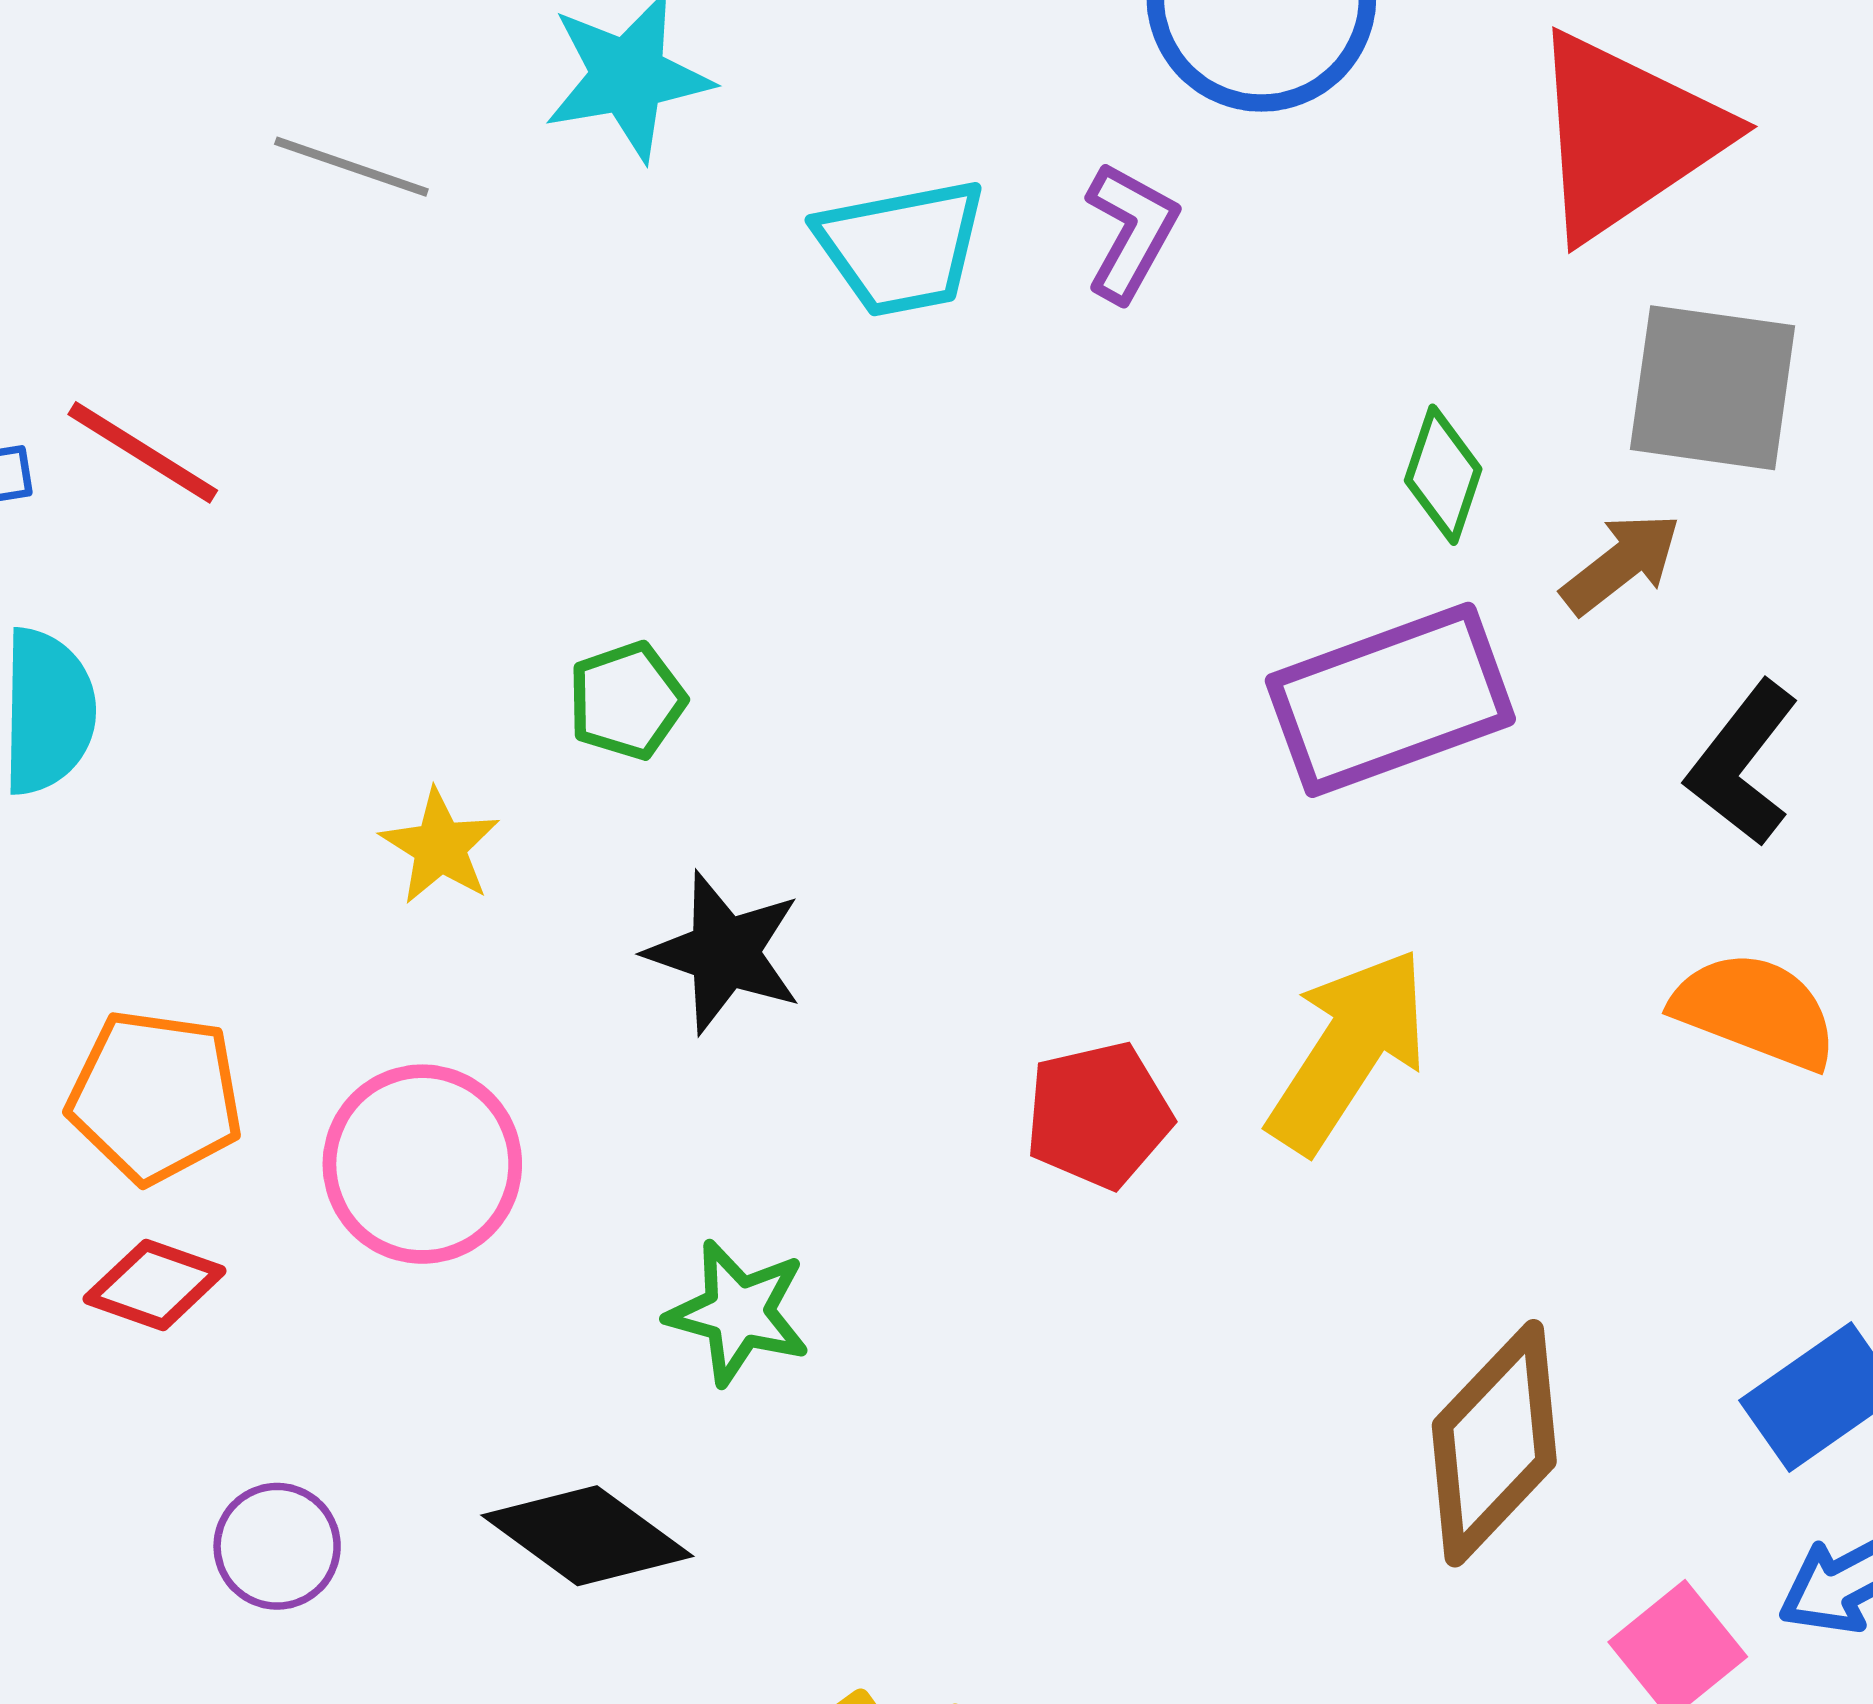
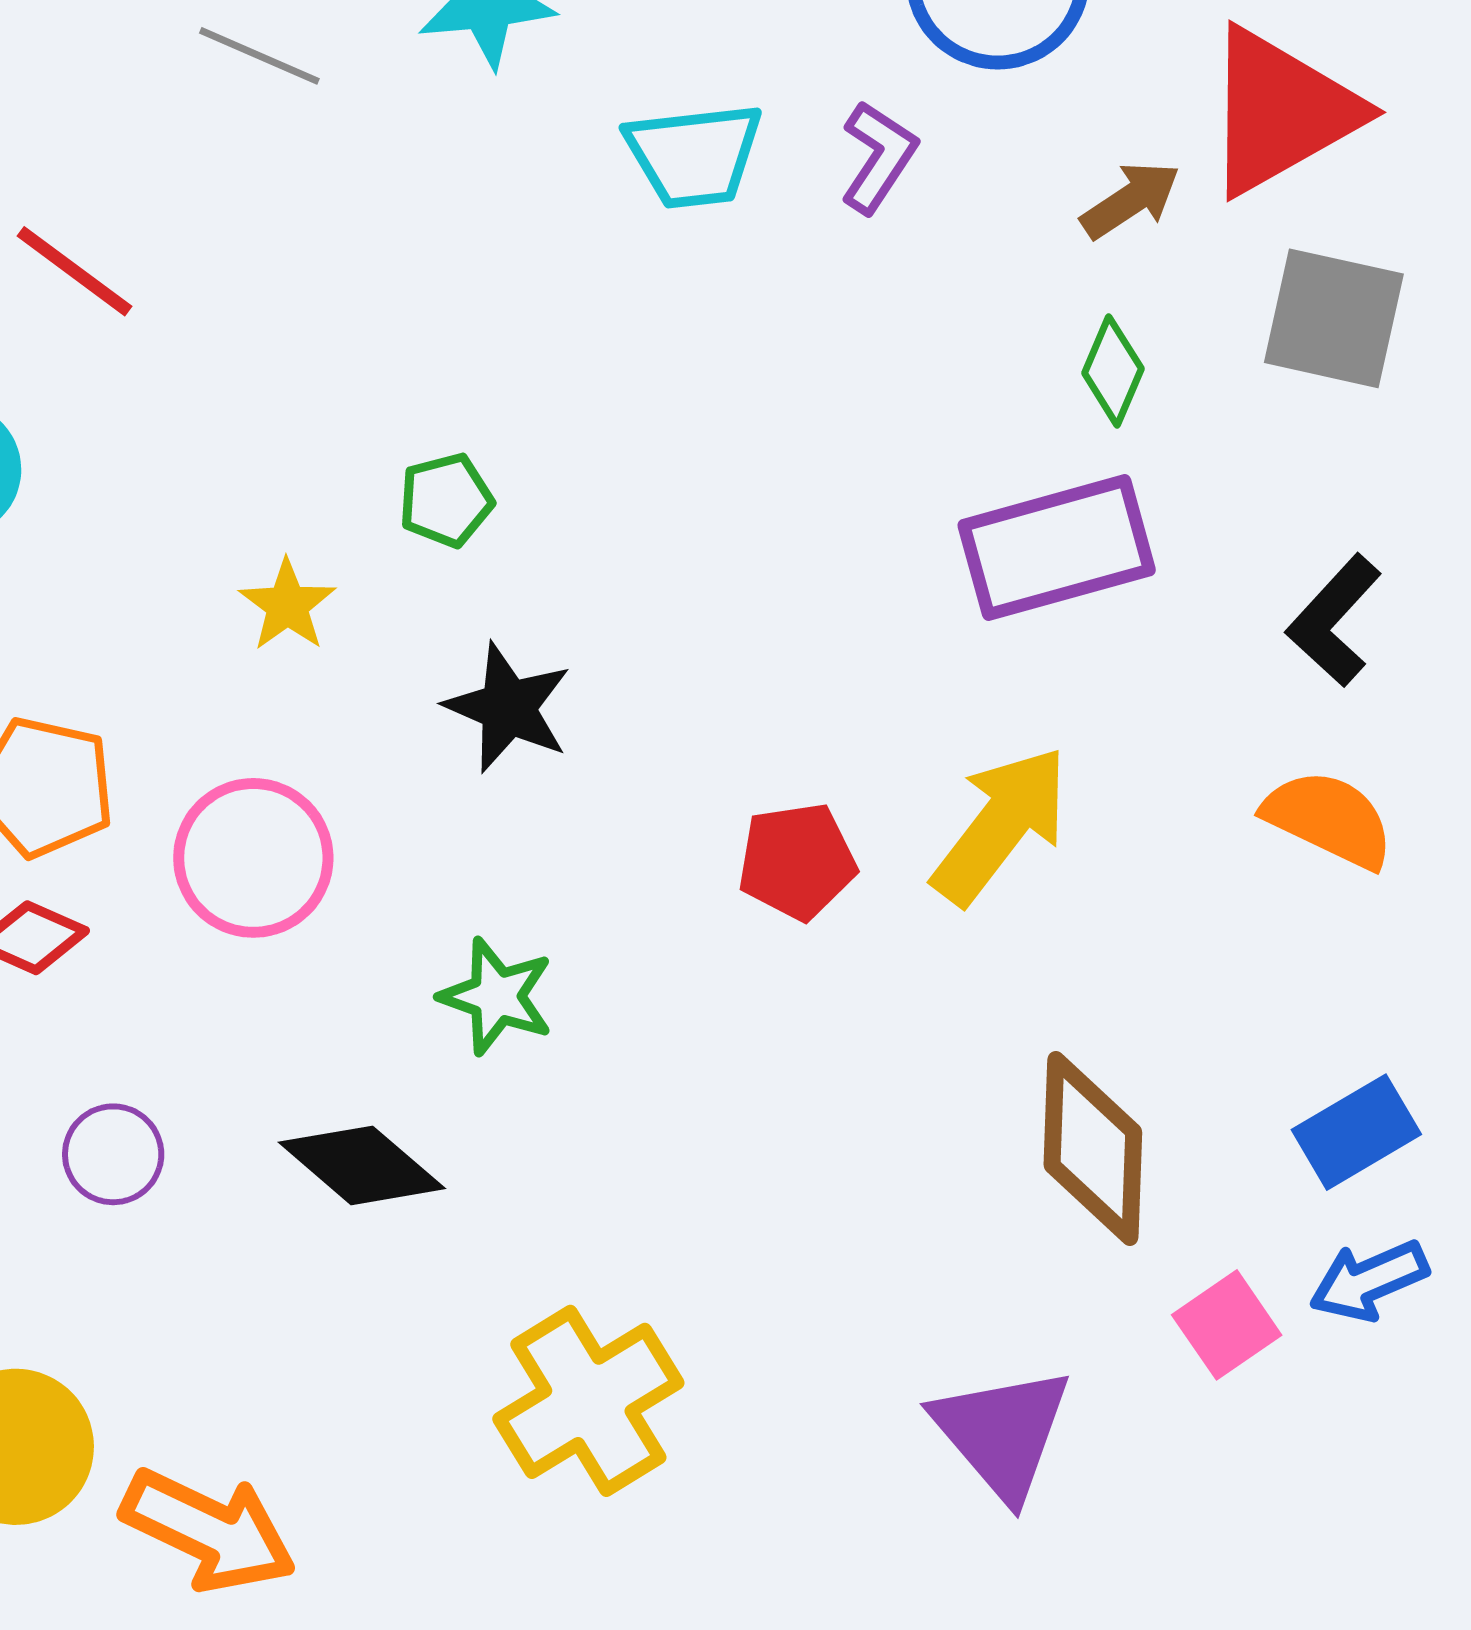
brown arrow: (1621, 563) -> (1130, 200), moved
brown diamond: (1494, 1443) -> (1093, 1149), turned -46

